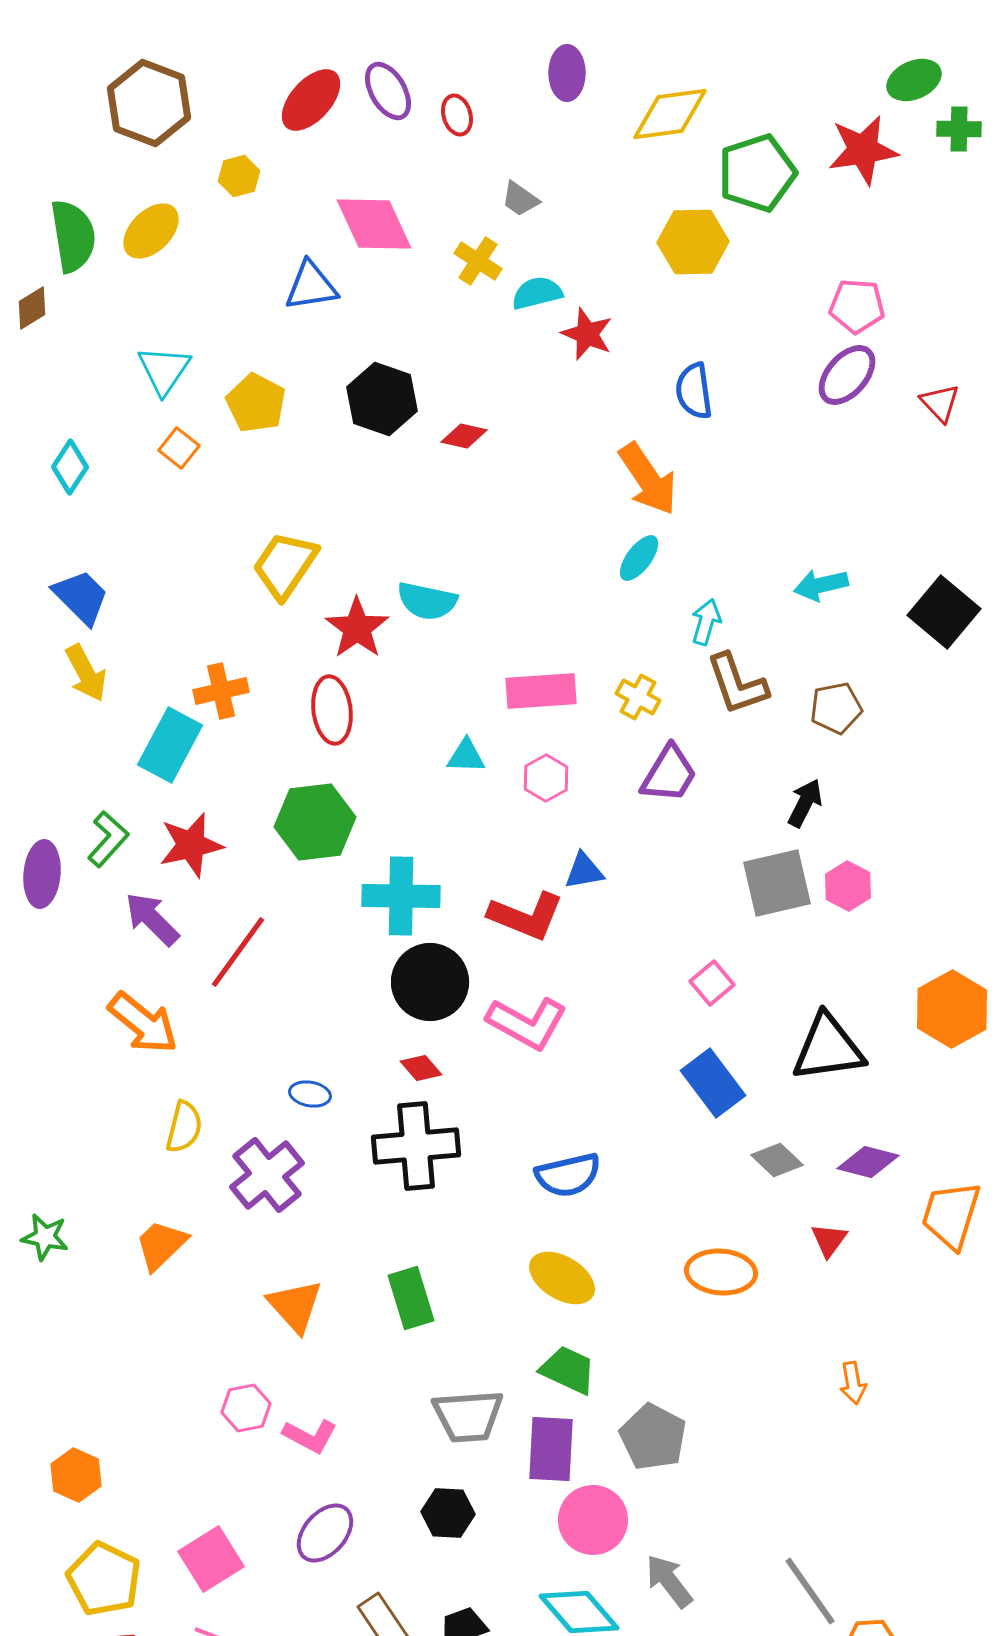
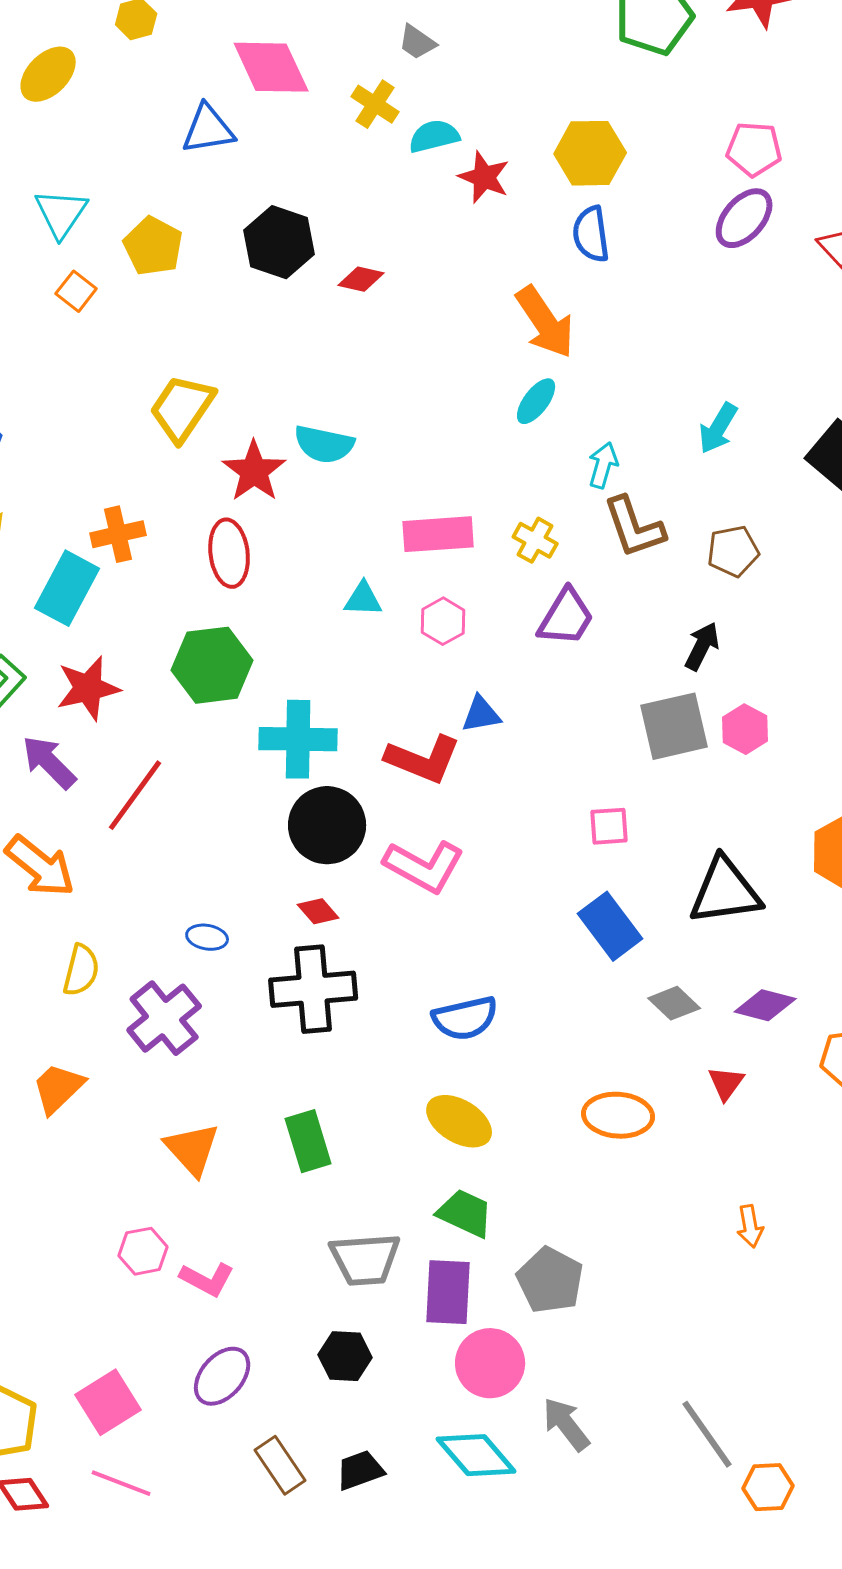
yellow hexagon: (693, 242) -> (590, 153), moved
cyan arrow: (821, 585) -> (718, 428), turned -46
pink square: (712, 983) -> (609, 826), turned 36

